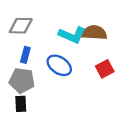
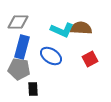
blue rectangle: (25, 55) -> (22, 47), size x1.6
black rectangle: (21, 104) -> (33, 89), moved

